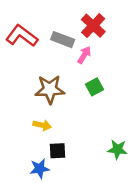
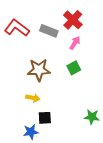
pink arrow: (84, 55) -> (75, 43), moved

